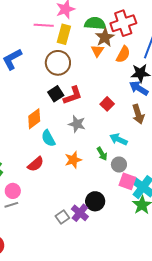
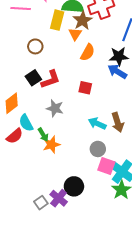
yellow rectangle: (64, 34) -> (57, 20), moved
orange semicircle: (123, 54) -> (88, 52), moved
brown circle: (58, 63) -> (35, 46), size x0.6
red square: (107, 104) -> (85, 88), turned -32
brown arrow: (138, 114) -> (118, 122), moved
green arrow: (102, 154) -> (43, 135), moved
red semicircle: (36, 164) -> (15, 136), moved

